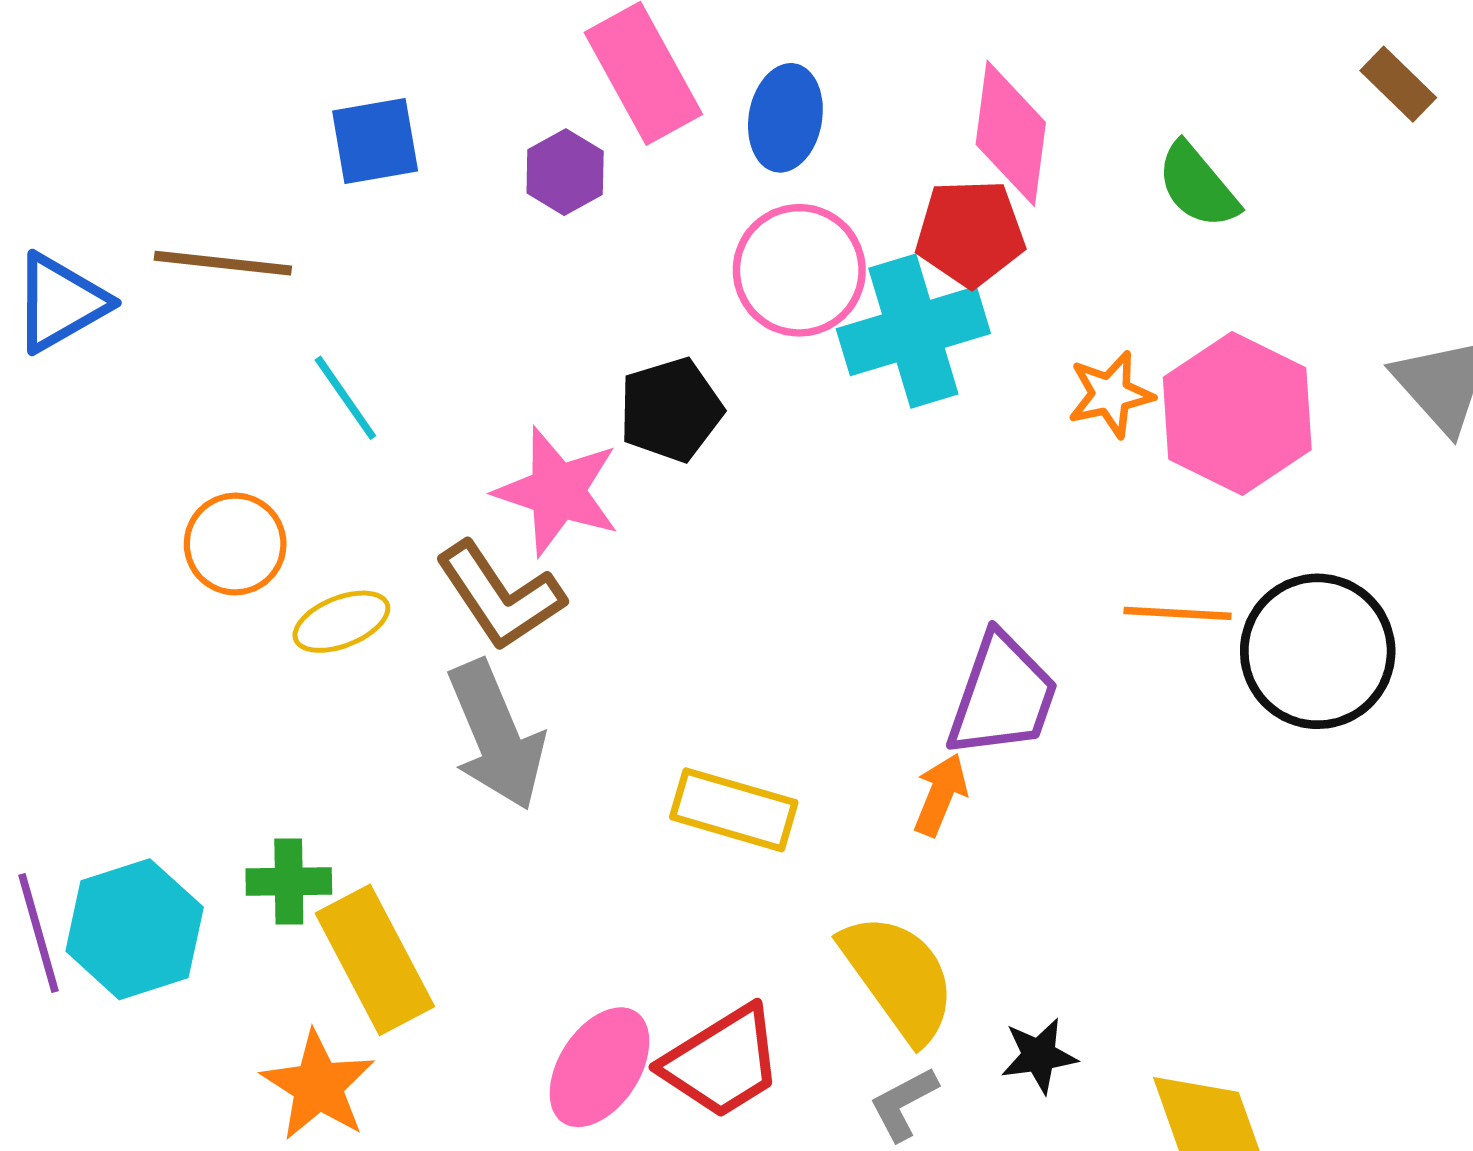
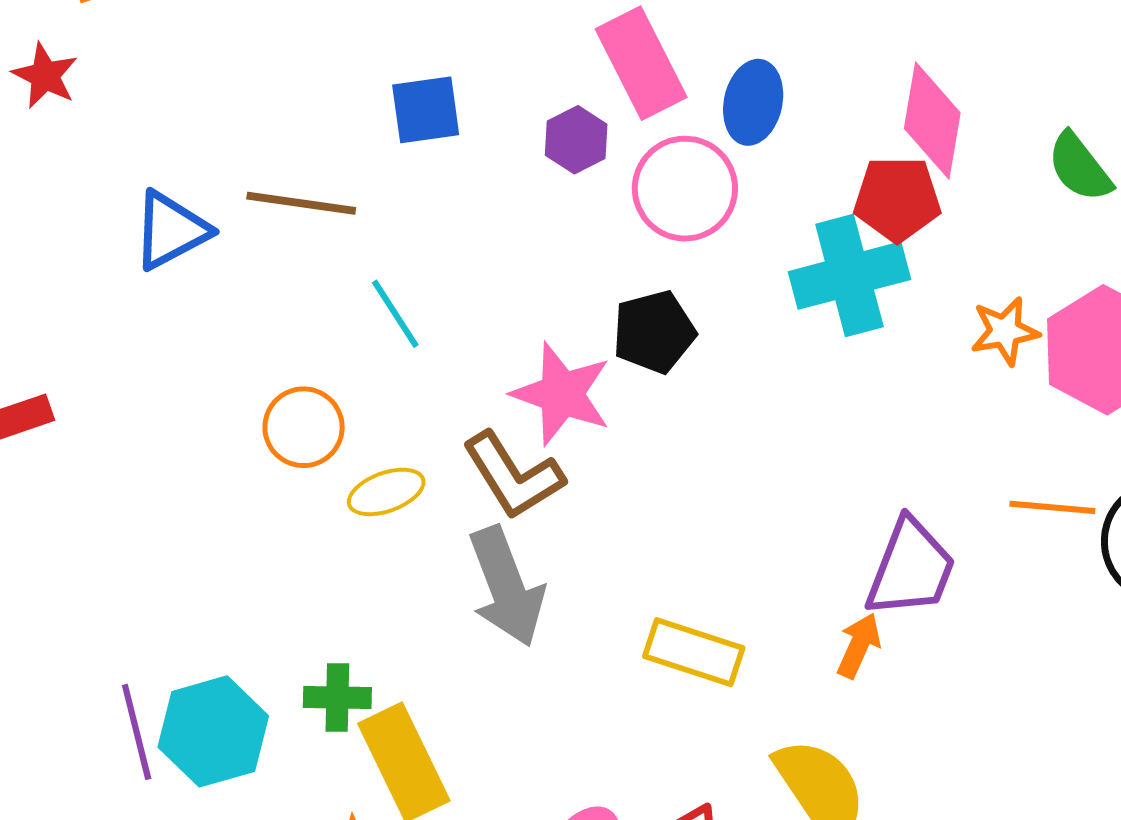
pink circle: (799, 270) -> (685, 189), moved

